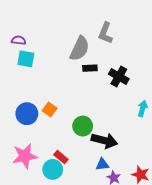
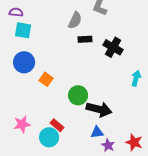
gray semicircle: (80, 49) -> (75, 20), size x0.7
blue circle: (27, 114) -> (24, 62), moved
pink star: (25, 156) -> (22, 124), size x0.7

